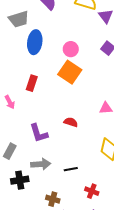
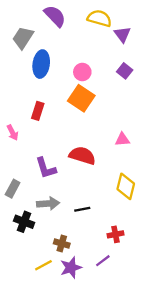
gray trapezoid: (19, 19) -> (23, 38), turned 140
red semicircle: (71, 122) -> (82, 155), size x1.6
black cross: (20, 180) -> (24, 222), turned 30
red cross: (92, 191) -> (115, 234), moved, turned -32

